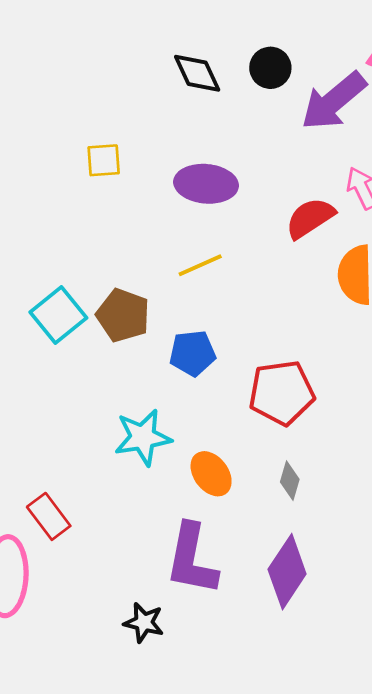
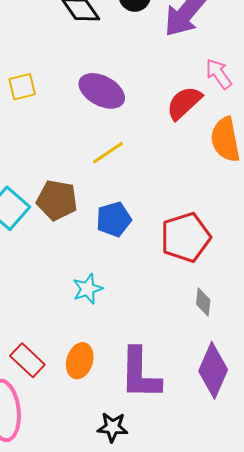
purple ellipse: (206, 184) -> (102, 91), turned 33
cyan star: (143, 437) -> (88, 289), size x0.7
orange ellipse: (211, 474) -> (80, 361), moved, turned 64

